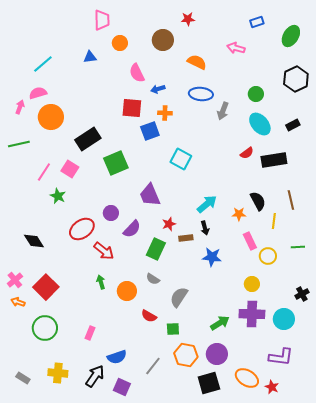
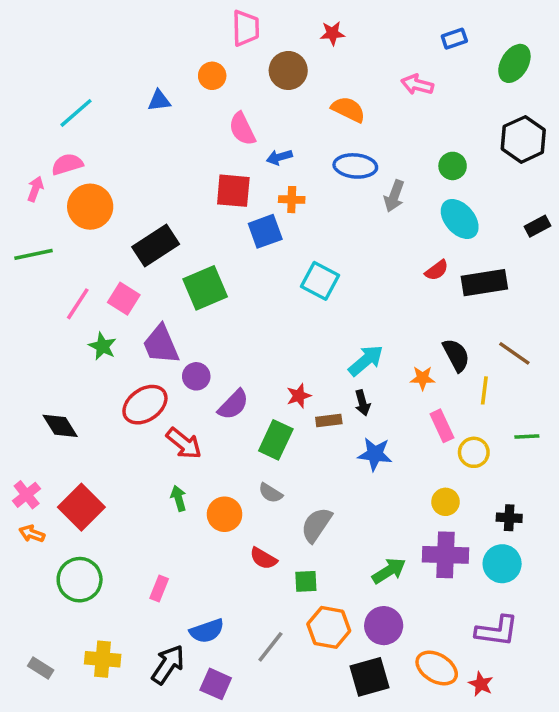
pink trapezoid: (102, 20) -> (246, 28), moved
black rectangle: (293, 125) -> (537, 226), moved
purple trapezoid: (150, 195) -> (161, 345), moved
brown line: (291, 200) -> (514, 353), turned -42
black cross: (302, 294) -> (509, 518), moved, turned 32

